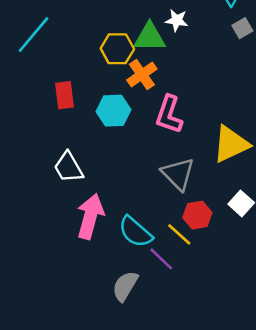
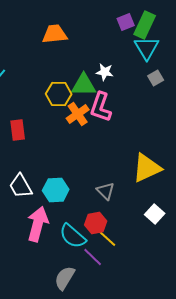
cyan hexagon: (113, 111) -> (56, 190), moved
pink L-shape: (169, 114) -> (101, 107), moved
gray triangle: (178, 174) -> (106, 191), size x0.7
red hexagon: (197, 215) -> (96, 223), moved

